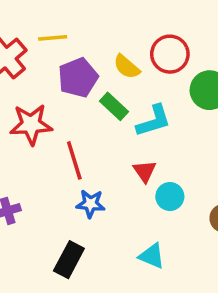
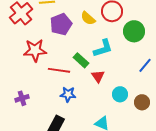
green rectangle: (114, 106) -> (81, 60), moved
red line: (74, 160) -> (59, 70), turned -65
cyan circle: (170, 197) -> (120, 94), moved

